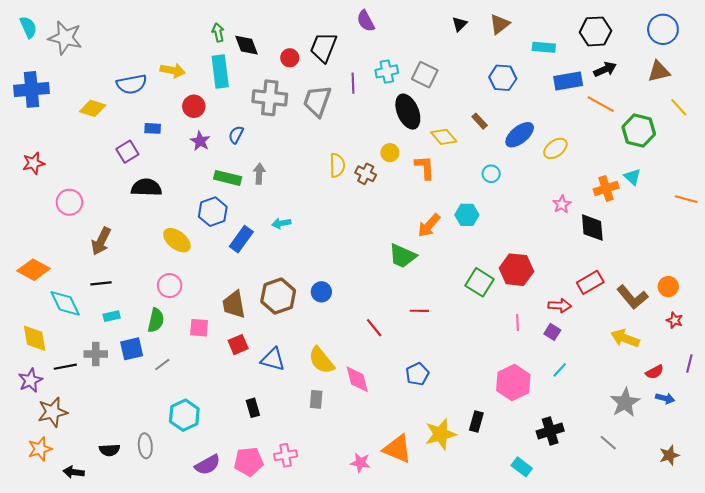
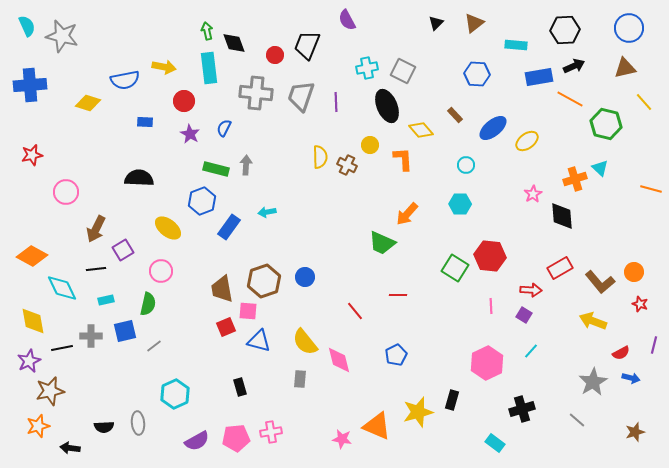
purple line: (353, 83) -> (336, 102), moved
purple square: (127, 152) -> (123, 250), moved
cyan hexagon: (467, 215) -> (460, 204), moved
pink square: (199, 328) -> (248, 311), moved

